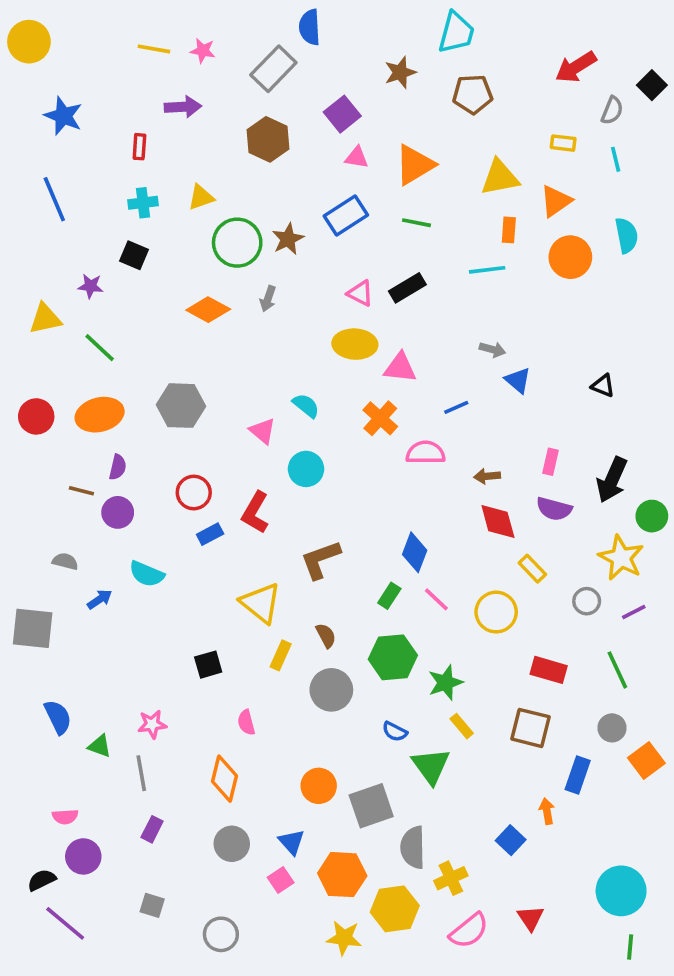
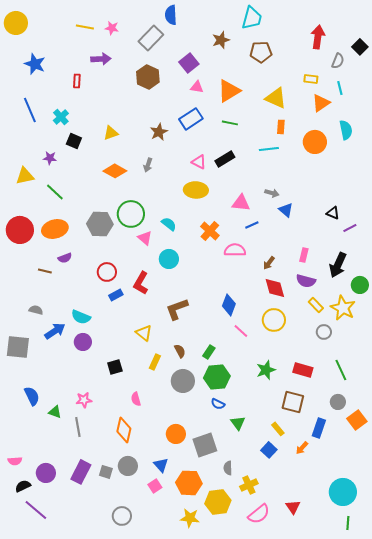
red arrow: (576, 67) -> (318, 37), turned 130
yellow triangle: (500, 177) -> (276, 98), turned 35
yellow triangle: (201, 197) -> (111, 133), moved
orange triangle: (556, 201) -> (321, 103), moved
cyan cross: (143, 203) -> (61, 117), moved, turned -35
green circle: (237, 243) -> (131, 214), moved
pink triangle: (400, 368) -> (241, 203), moved
red circle: (36, 416) -> (20, 230), size x1.4
purple semicircle: (118, 467) -> (65, 258), turned 56
brown arrow: (487, 476) -> (269, 263), turned -48
purple circle: (118, 512) -> (83, 342), moved
yellow rectangle: (532, 569) -> (316, 305), moved
green rectangle: (389, 596) -> (209, 352), moved
blue arrow: (100, 599) -> (55, 331), size x1.5
yellow triangle: (261, 603) -> (144, 333), size x0.7
yellow circle: (496, 612) -> (274, 320), moved
purple line: (634, 612) -> (350, 228), moved
green hexagon: (393, 657) -> (217, 377), moved
green star: (445, 683) -> (266, 370), moved
yellow rectangle: (462, 726) -> (278, 429), moved
green triangle: (431, 766) -> (238, 423), size x0.7
orange arrow: (547, 811) -> (302, 448), turned -128
pink semicircle: (65, 817) -> (15, 461), moved
purple rectangle: (152, 829) -> (81, 472), moved, size x1.6
blue square: (511, 840) -> (269, 450), moved
gray semicircle: (413, 847) -> (228, 468), size x0.6
gray square: (152, 905) -> (106, 472), moved

